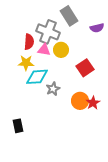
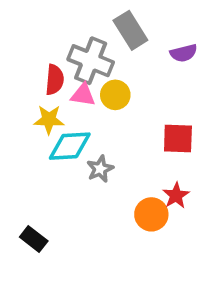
red square: (85, 68) -> (178, 138), moved, turned 36
orange circle: (80, 101) -> (151, 214), moved
black rectangle: (18, 126) -> (34, 239), turned -40

